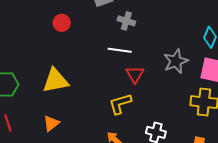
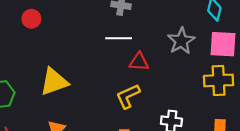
red circle: (62, 23) -> (31, 19), moved
red triangle: (135, 74) -> (139, 62), turned -48

